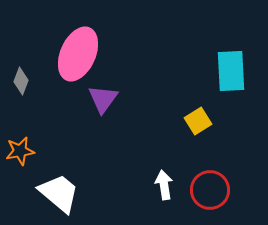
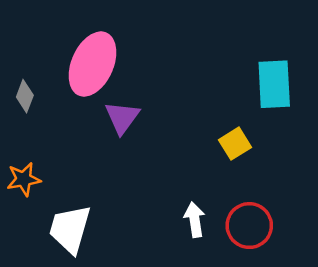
white trapezoid: (59, 193) -> (70, 229), turned -114

